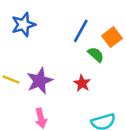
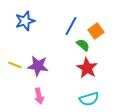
purple star: (40, 81) -> (38, 66), turned 30
red star: (82, 83) -> (87, 68), moved, size x1.5

